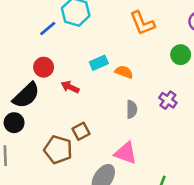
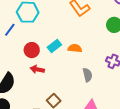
red circle: (44, 67) -> (32, 50), moved

